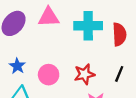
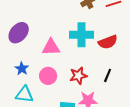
pink triangle: (49, 17) -> (51, 47), moved
red semicircle: (119, 34) -> (108, 42), turned 72

